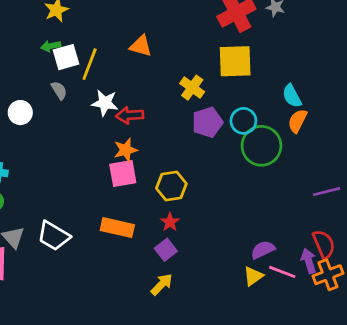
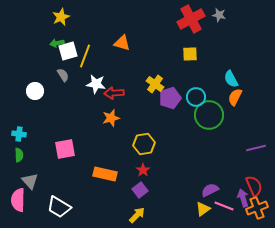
yellow square: (235, 61) -> (190, 54), size x0.6
yellow cross: (192, 88) -> (155, 84), moved
pink square: (123, 174) -> (65, 149), moved
white trapezoid: (54, 236) -> (59, 207), moved

